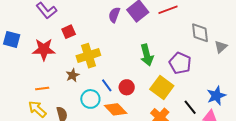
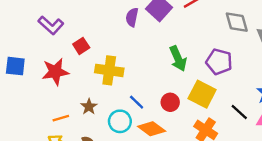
yellow cross: (88, 56) -> (109, 70), turned 35
brown star: (73, 75) -> (89, 107), moved
red circle: (127, 87) -> (170, 102), moved

